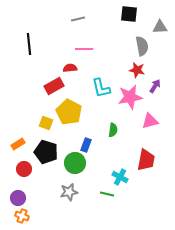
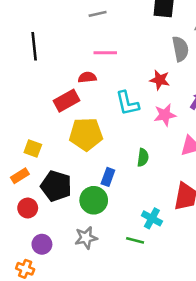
red star: (137, 70) -> (160, 80), moved
pink star: (130, 97) -> (165, 115), size x0.7
yellow pentagon: (69, 112) -> (86, 134), turned -30
yellow square: (46, 123) -> (33, 148), moved
purple circle: (18, 198) -> (42, 244), moved

